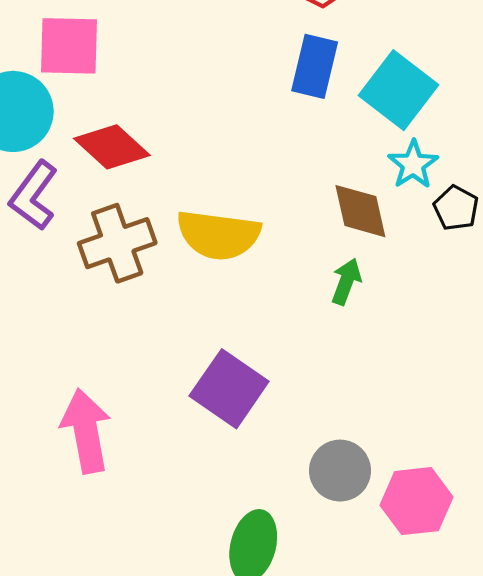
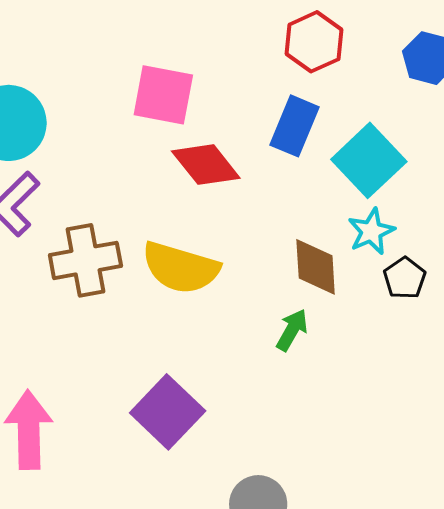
pink square: (69, 46) -> (163, 95), moved
red diamond: (112, 147) -> (206, 165), moved

